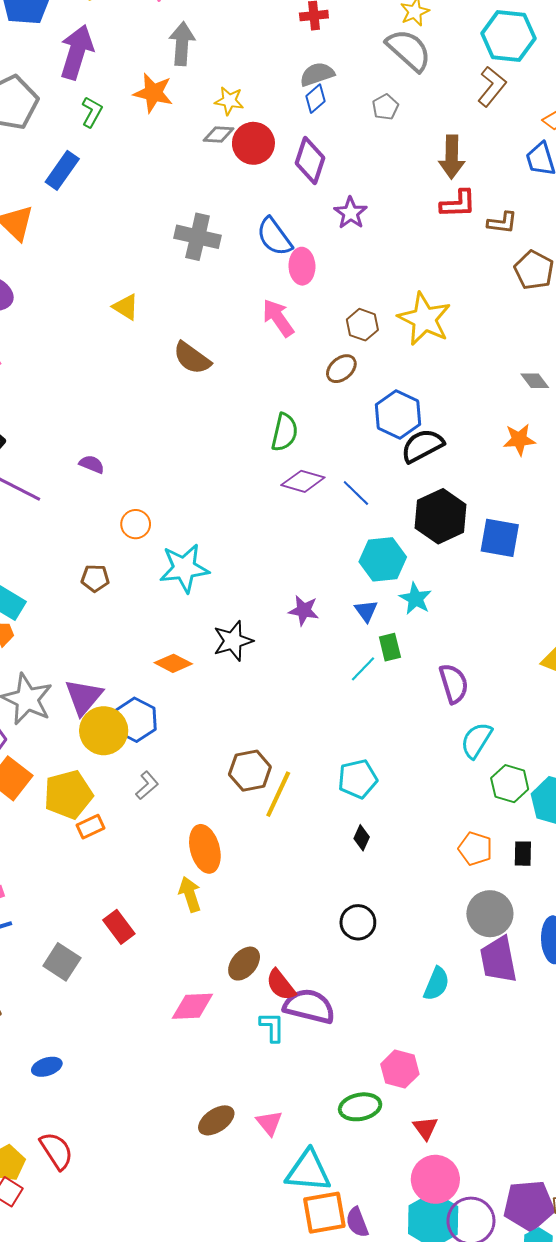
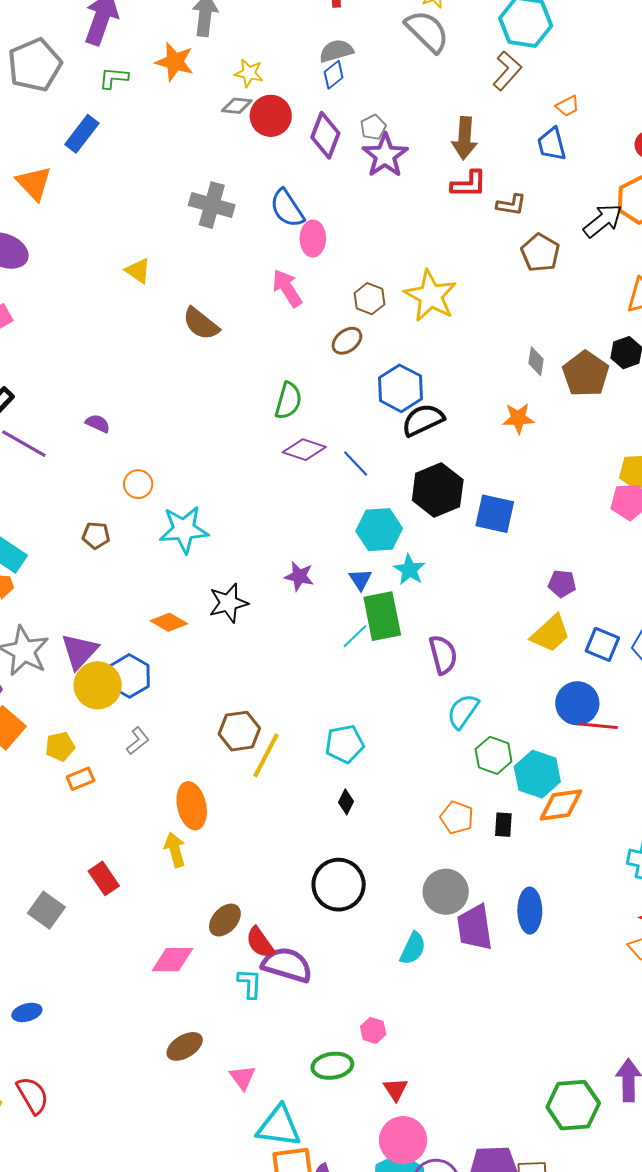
gray pentagon: (385, 107) -> (373, 127), moved
green L-shape: (92, 112) -> (114, 78), turned -116
purple star: (351, 213) -> (385, 155), moved, size x1.4
gray diamond: (535, 381) -> (536, 361), turned 44
green rectangle: (390, 647) -> (382, 616), size x1.8
yellow pentagon: (68, 795) -> (60, 746), size x0.6
gray circle: (490, 914) -> (446, 892), moved
black circle: (358, 922) -> (339, 885), size x1.5
pink hexagon: (400, 1069) -> (373, 1030), size x0.7
brown ellipse: (216, 1120) -> (185, 1046), moved

